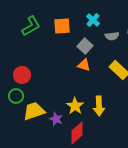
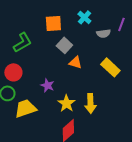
green L-shape: (31, 26) -> (22, 42), moved
gray square: (85, 46) -> (64, 45), moved
purple star: (56, 119) -> (47, 85), moved

